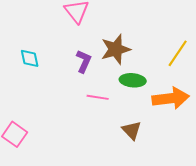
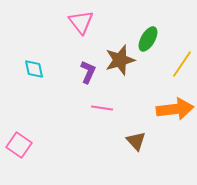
green ellipse: (133, 80) -> (148, 39), moved, turned -65

